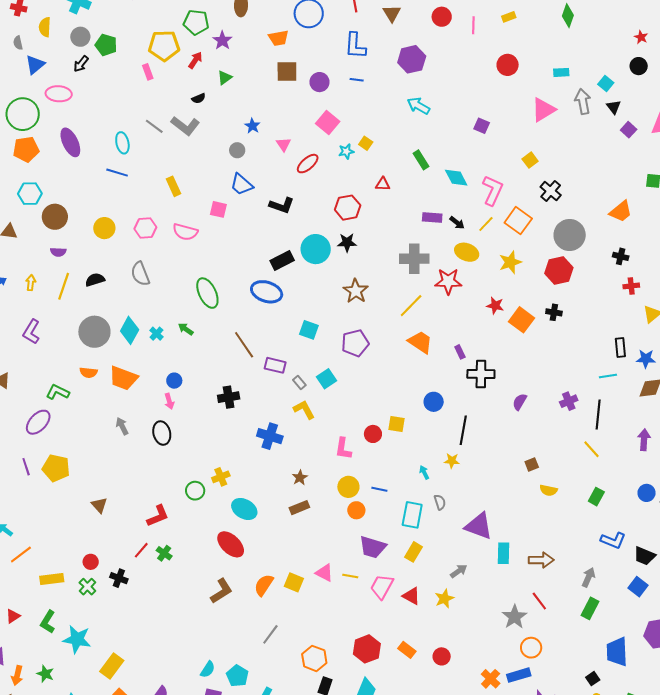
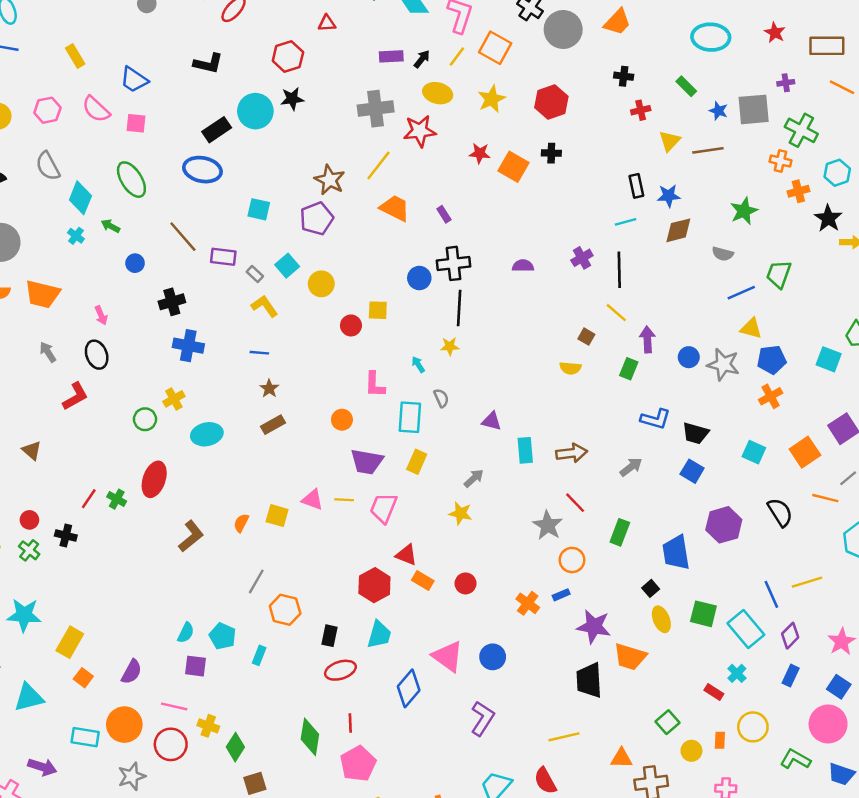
blue trapezoid: (242, 184) -> (134, 80), moved
pink square: (218, 209) -> (136, 123), moved
black arrow: (457, 223) -> (422, 59), turned -84
pink semicircle: (185, 232) -> (96, 109), turned 35
gray circle: (570, 235) -> (563, 29), moved
brown star: (356, 291) -> (330, 180), moved
cyan diamond: (130, 330) -> (80, 198), moved
black cross: (481, 374) -> (453, 263), moved
blue circle: (174, 381) -> (135, 263), moved
purple semicircle: (520, 402) -> (523, 266), turned 66
blue cross: (270, 436) -> (188, 346), moved
purple arrow: (644, 440) -> (647, 339), moved
pink L-shape: (343, 449) -> (375, 385), moved
brown square: (532, 464) -> (586, 337), moved, turned -32
yellow circle: (348, 487) -> (321, 284), moved
blue line: (379, 489) -> (259, 353), moved
cyan ellipse: (244, 509) -> (207, 434), turned -35
red L-shape: (158, 516) -> (75, 396), moved
purple triangle: (479, 526) -> (492, 421), size x0.6
red ellipse: (231, 544) -> (154, 479), moved, turned 72
gray arrow: (588, 577) -> (631, 467), turned 36
orange semicircle: (264, 585) -> (241, 523), size x0.7
red triangle: (411, 596) -> (406, 555), moved
yellow star: (444, 599) -> (460, 513), turned -30
green rectangle: (590, 608) -> (620, 532), moved
orange hexagon: (314, 658) -> (285, 610), moved
blue rectangle: (519, 675) -> (561, 595), size x0.6

